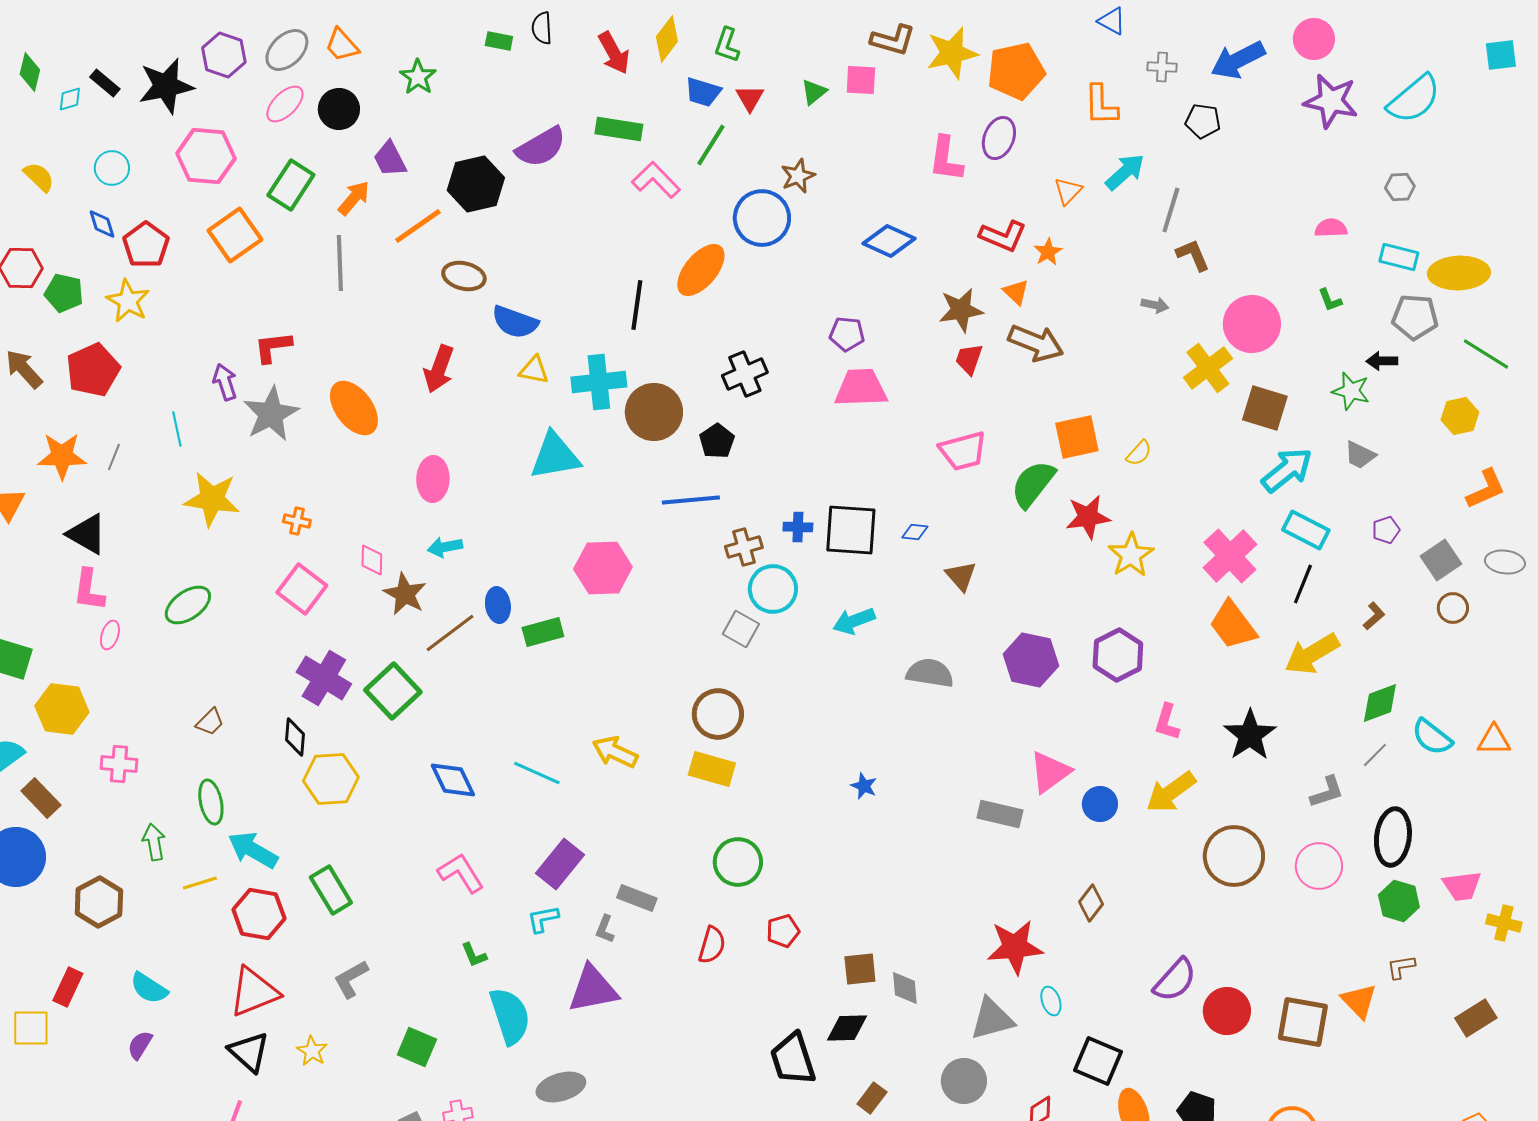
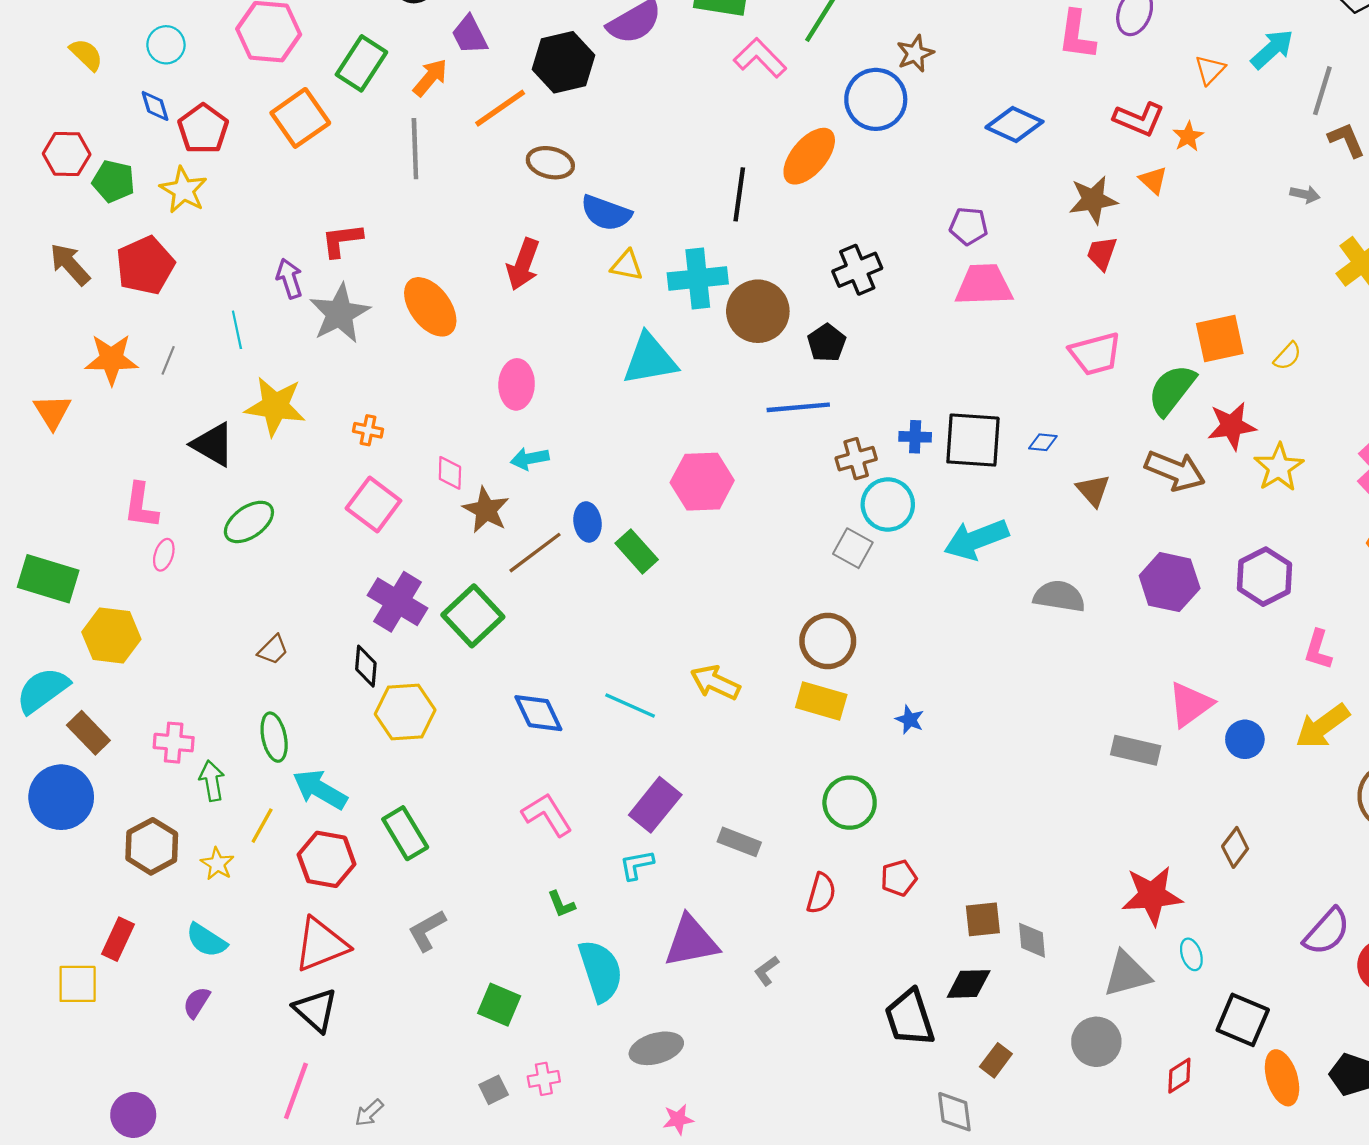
brown arrow: (1036, 343) -> (1175, 471), moved
black triangle: (87, 534) -> (213, 444), moved
cyan arrow: (854, 621) -> (976, 539), size x1.4
green rectangle: (543, 632) -> (637, 551), turned 63
pink cross: (119, 764) -> (174, 743), moved
blue star: (864, 786) -> (910, 720), moved
yellow line: (200, 883) -> (262, 826), turned -44
gray L-shape: (605, 929) -> (767, 971), moved, turned 32
yellow star: (312, 1051) -> (217, 864), moved

